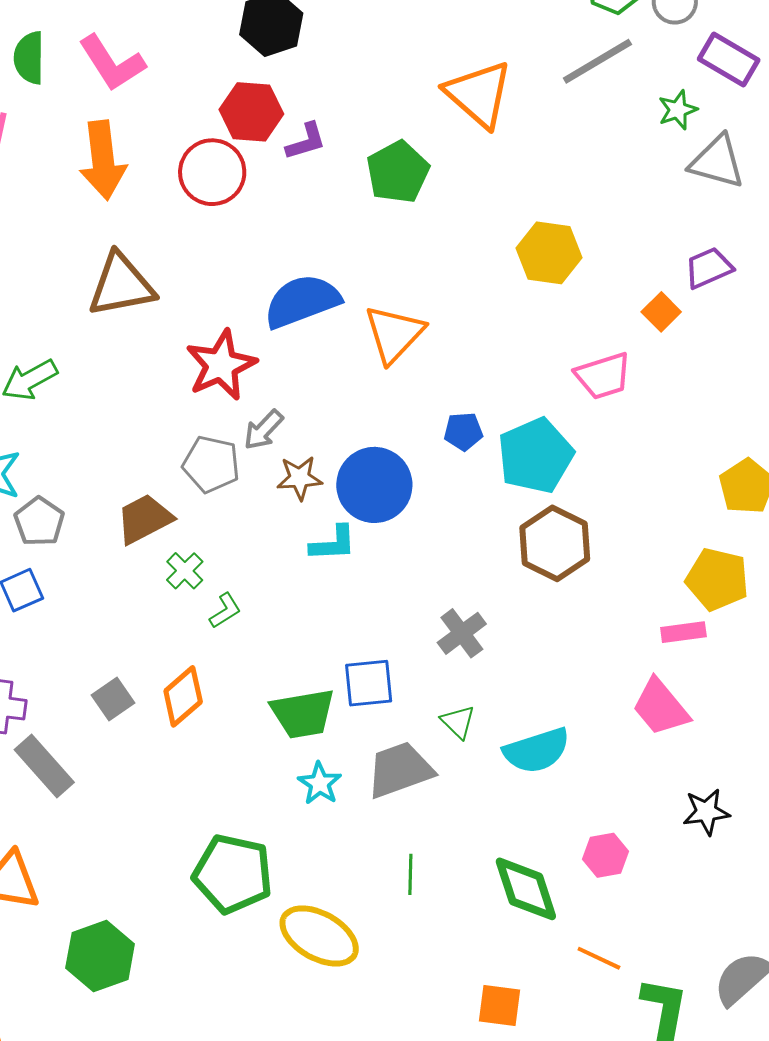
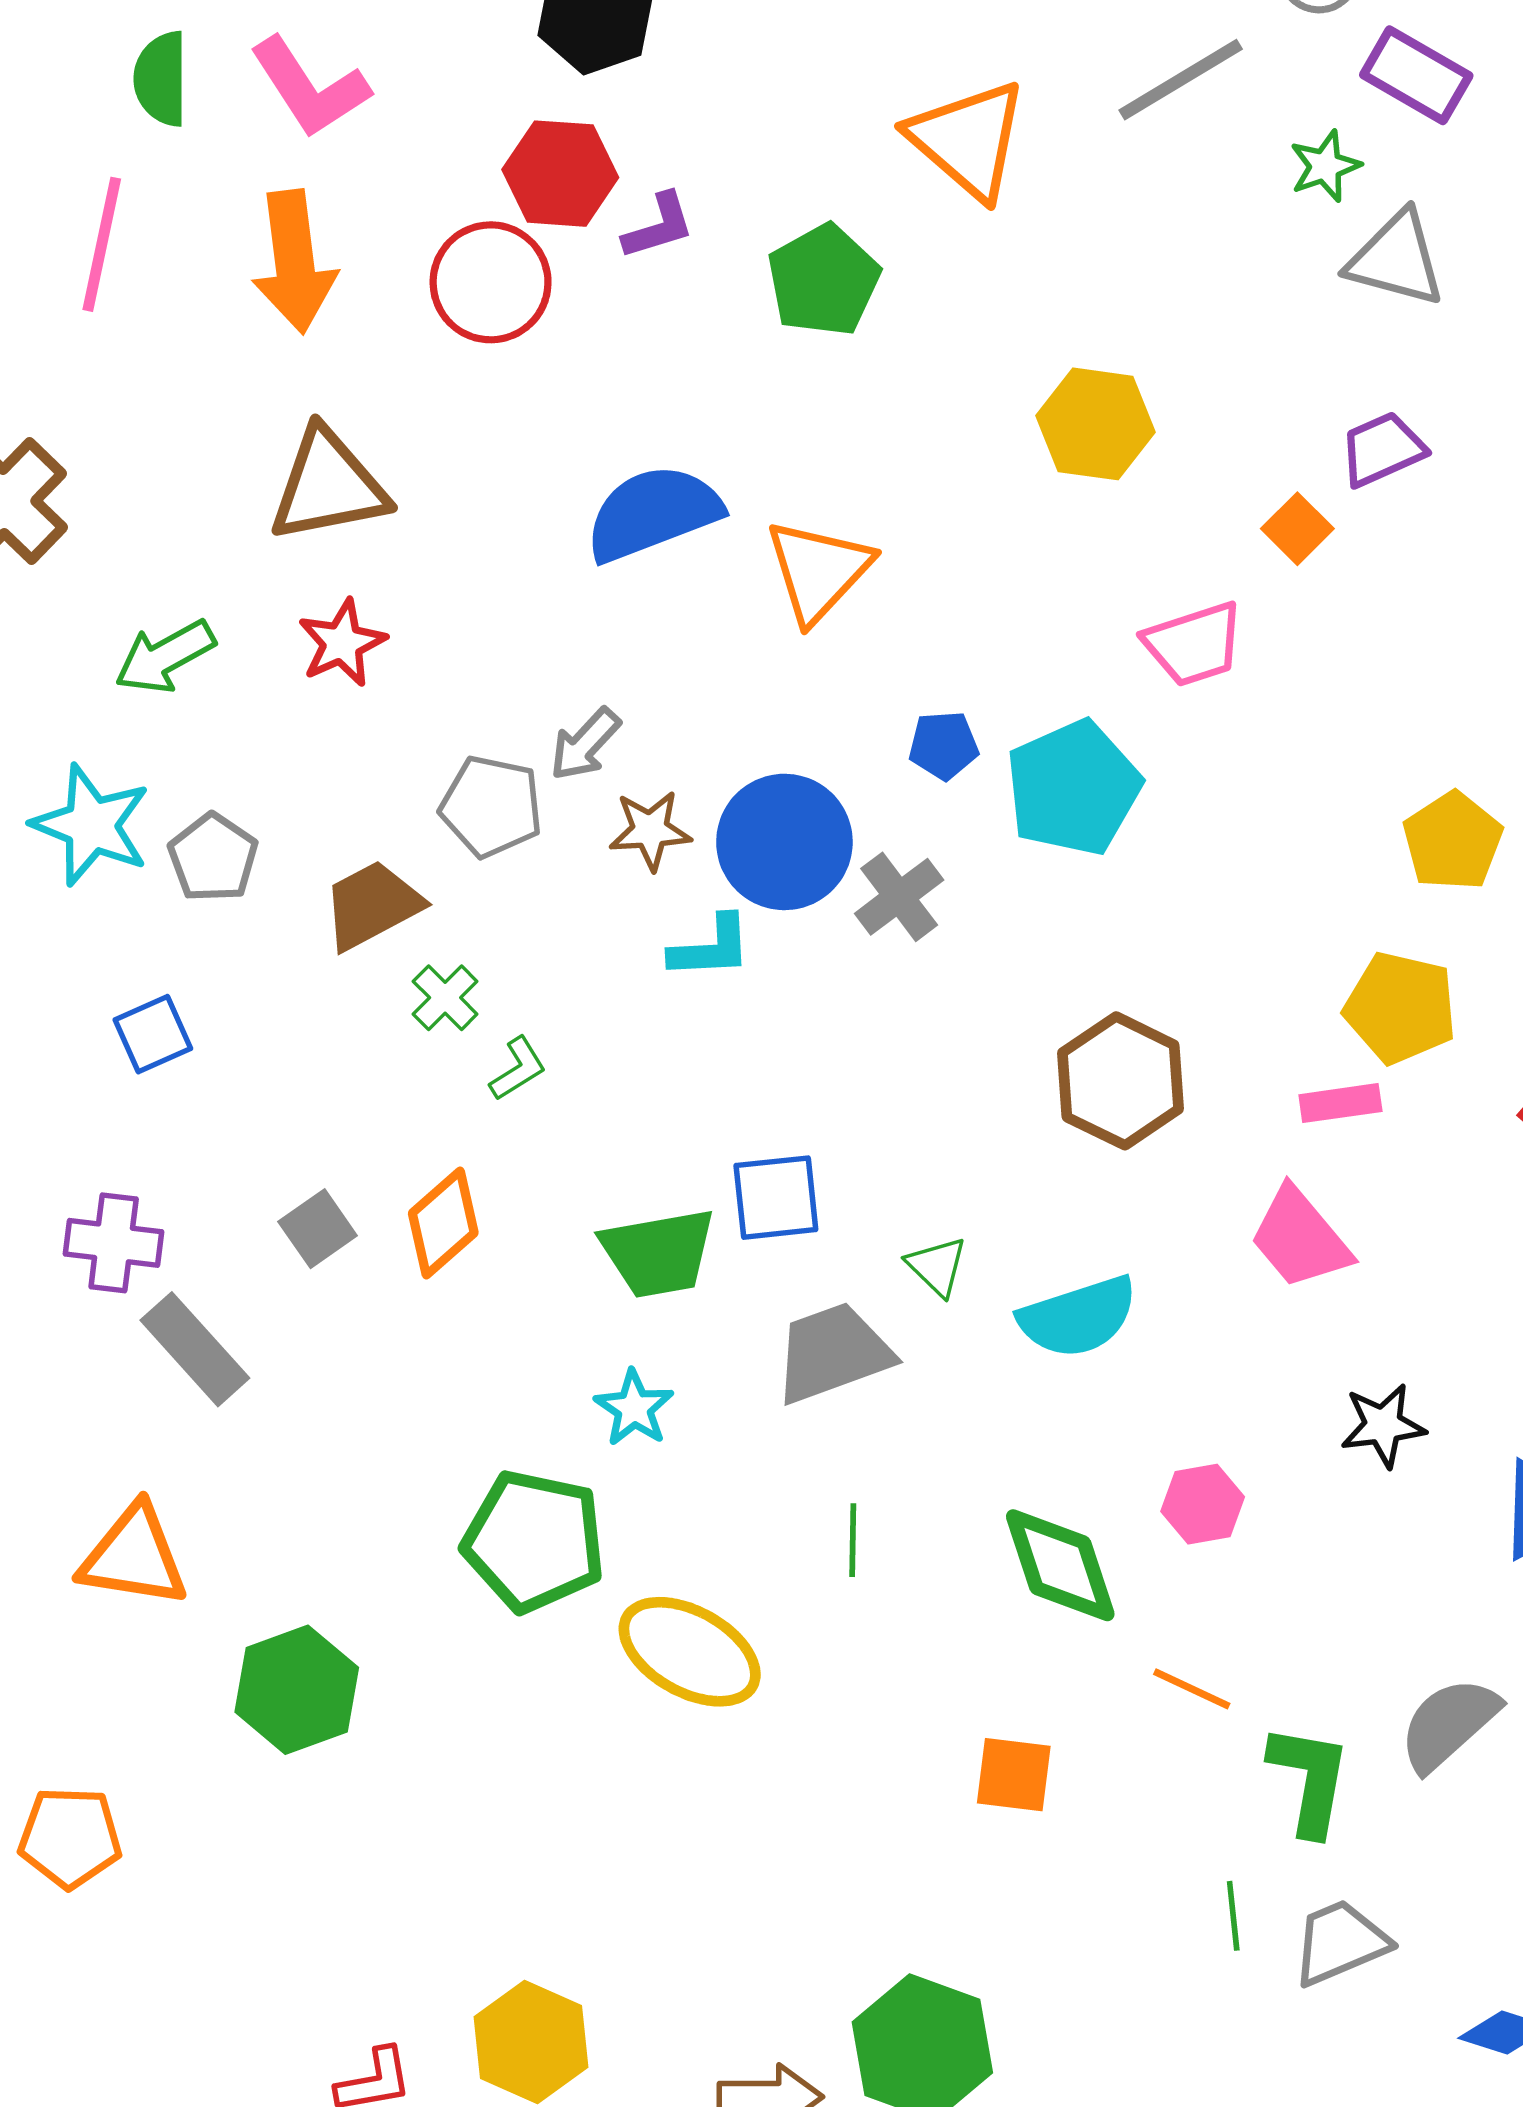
red star: (221, 365) -> (342, 643), moved, size x0.7
gray pentagon: (39, 522) -> (213, 858), moved
brown hexagon: (555, 543) -> (1121, 1081), moved
gray cross: (462, 633) -> (899, 897), moved
cyan star: (320, 783) -> (634, 1408), moved

